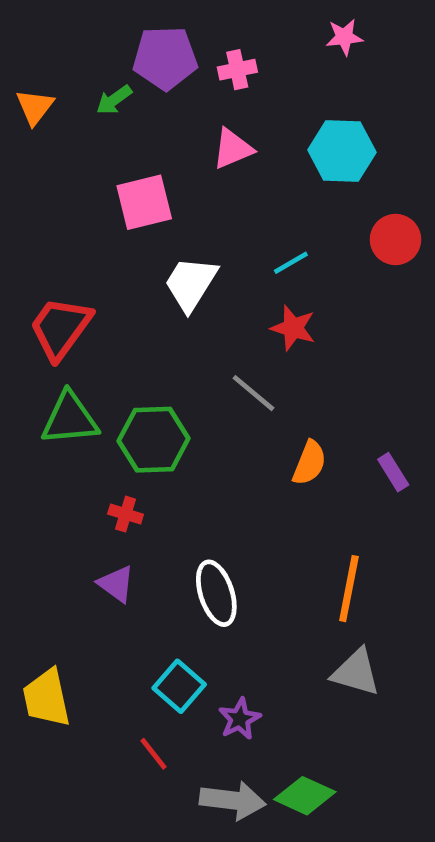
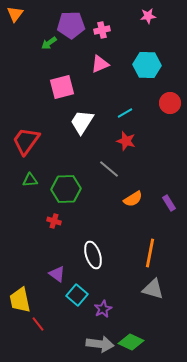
orange triangle: (35, 107) -> (15, 14), moved
green triangle: (70, 419) -> (30, 180), size x0.6
orange semicircle: (309, 463) -> (133, 199), turned 36
purple triangle: (116, 584) -> (57, 274), moved
red line: (154, 754) -> (38, 324), moved

